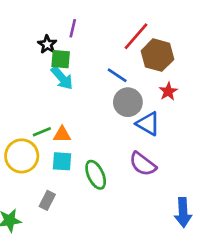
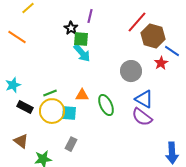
blue line: (117, 75) -> (172, 51), moved
blue triangle: (148, 124) -> (144, 99), moved
green line: (42, 132) -> (50, 93), moved
cyan square: (62, 161) -> (69, 113), moved
green ellipse: (96, 175) -> (106, 105), moved

